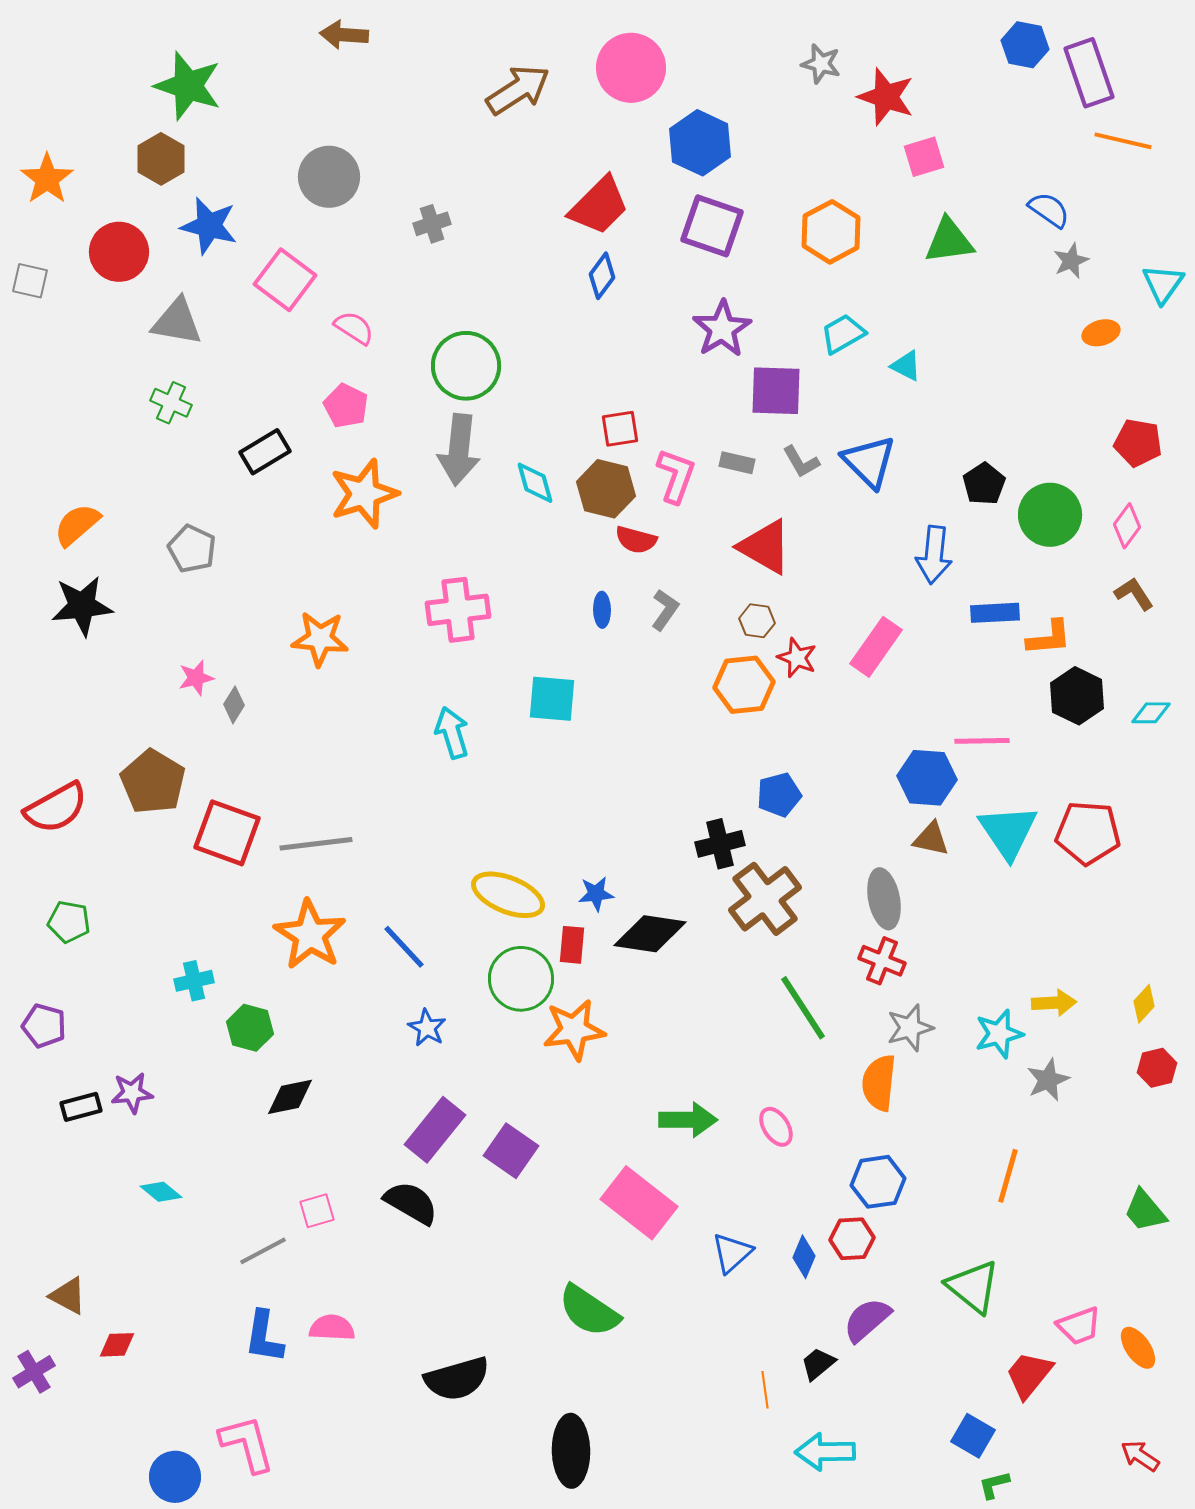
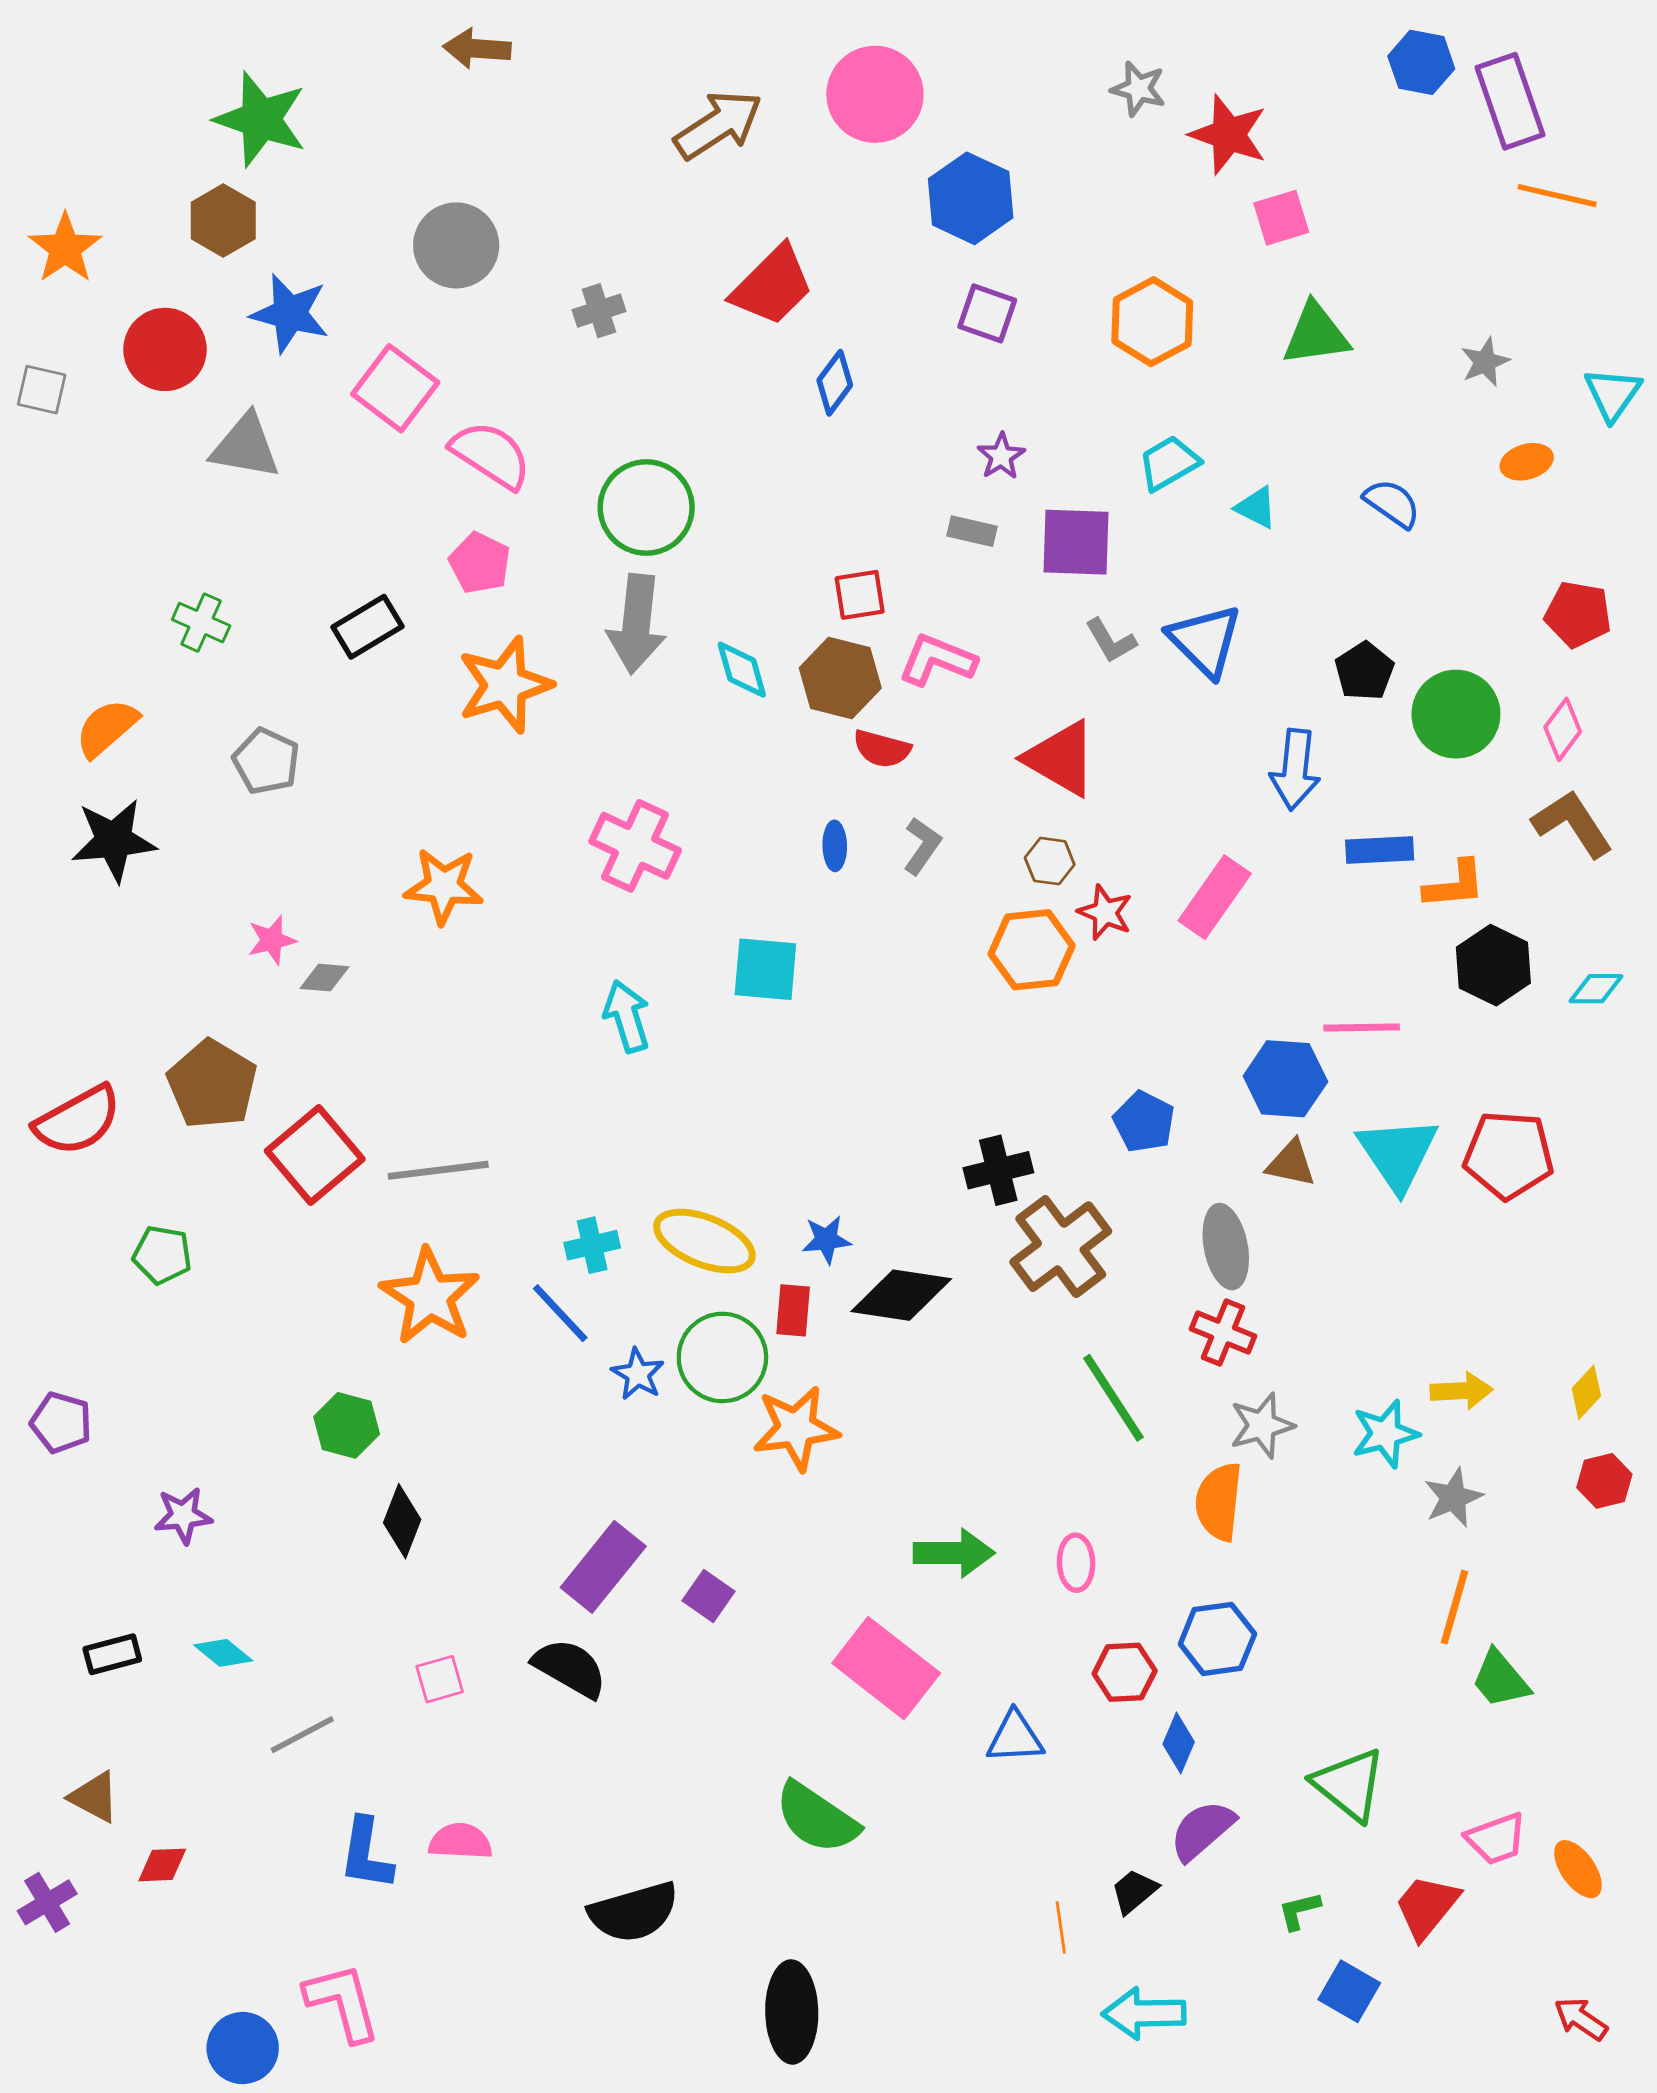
red trapezoid: (599, 206) -> (772, 286), moved
blue semicircle: (1049, 210) -> (1392, 503), moved
purple square: (712, 226) -> (987, 313), size x0.7
pink semicircle: (354, 328) -> (491, 455), size x1.5
purple star: (722, 329) -> (1001, 456), size x0.6
green cross: (171, 403) -> (201, 623), moved
gray rectangle: (737, 463) -> (972, 531), moved
pink L-shape: (676, 476) -> (937, 660), turned -88
brown L-shape: (1134, 594) -> (1572, 824), size x1.5
pink cross: (458, 610) -> (635, 846), turned 32
gray diamond: (234, 705) -> (324, 978), turned 63
blue pentagon: (779, 795) -> (1144, 1122), moved, turned -30
red square: (227, 833) -> (315, 1155), turned 30
green pentagon: (69, 922) -> (162, 1255), moved
cyan cross: (194, 981) -> (592, 1245), moved
blue star: (427, 1028) -> (638, 1374), moved
black diamond: (290, 1097) -> (402, 1521), turned -57
black rectangle: (81, 1107) -> (112, 1654), moved
pink ellipse: (776, 1127) -> (1076, 1563), turned 30
purple square: (511, 1151) -> (709, 1596), size x0.7
orange line: (1008, 1176) -> (1455, 1607), moved
green trapezoid: (1145, 1211) -> (1500, 1679), moved
red hexagon: (852, 1239) -> (1125, 1672), moved
gray line: (263, 1251) -> (302, 1735), moved
blue triangle: (732, 1253) -> (1015, 1737), turned 39
blue diamond: (804, 1257) -> (1179, 1743), moved
green L-shape: (994, 1485) -> (1299, 1911), moved

